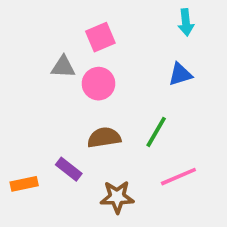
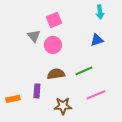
gray triangle: (63, 67) -> (34, 36), turned 48
green line: (156, 132) -> (84, 71), turned 36
purple rectangle: (69, 169) -> (37, 91), turned 56

